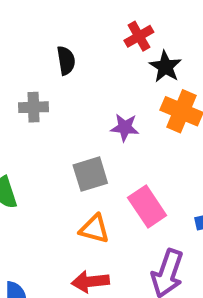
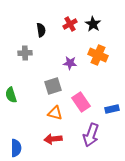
red cross: (139, 36) -> (70, 24), moved
black star: (165, 67) -> (93, 24), moved

